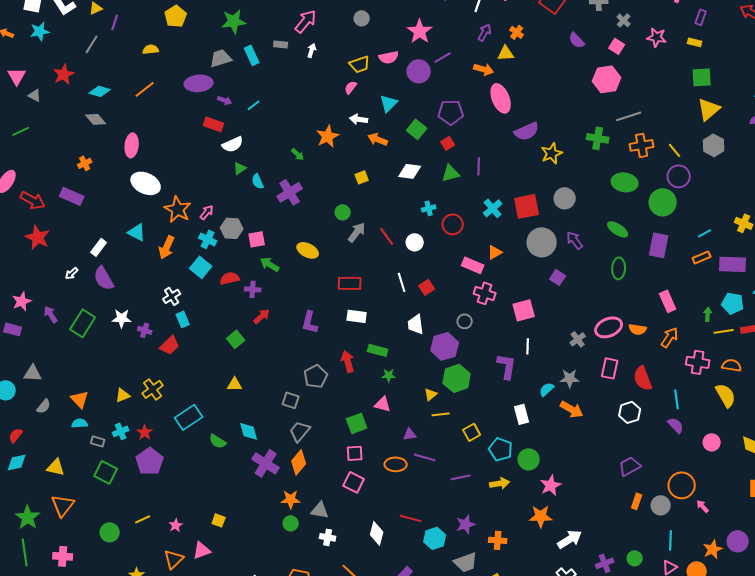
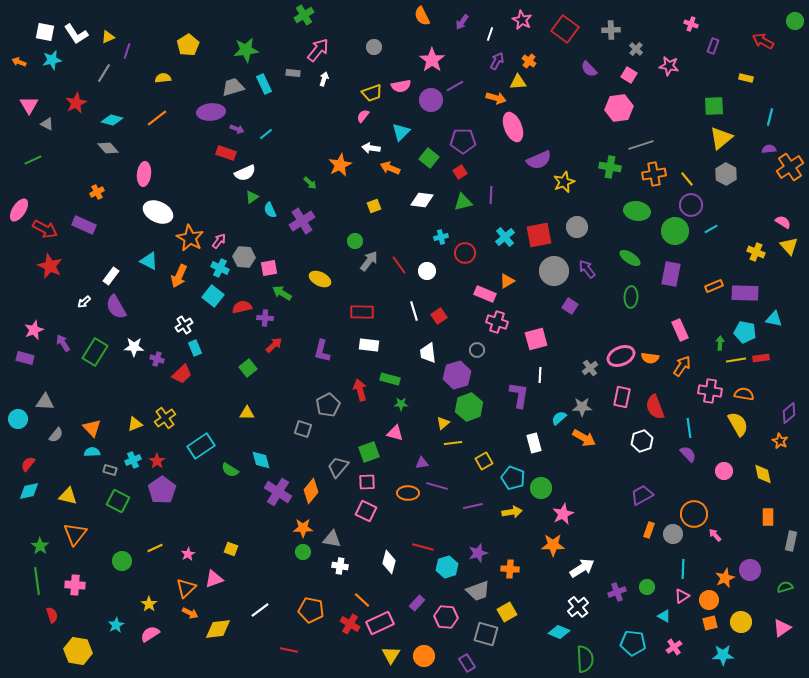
yellow rectangle: (695, 42) -> (746, 78), moved
cyan line: (705, 233) -> (711, 229), moved
gray trapezoid: (300, 431) -> (338, 467), moved
green star: (28, 517) -> (40, 546), size x0.7

